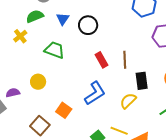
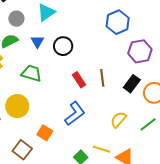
black rectangle: (142, 81) -> (132, 84), moved, turned 48
yellow circle: (38, 82) -> (17, 106), size x1.5
yellow semicircle: (128, 101) -> (118, 120), moved

